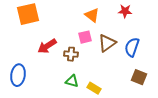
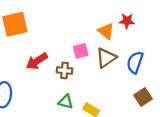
orange triangle: (92, 15) -> (106, 31), moved
brown square: (139, 77) -> (143, 97), turned 35

